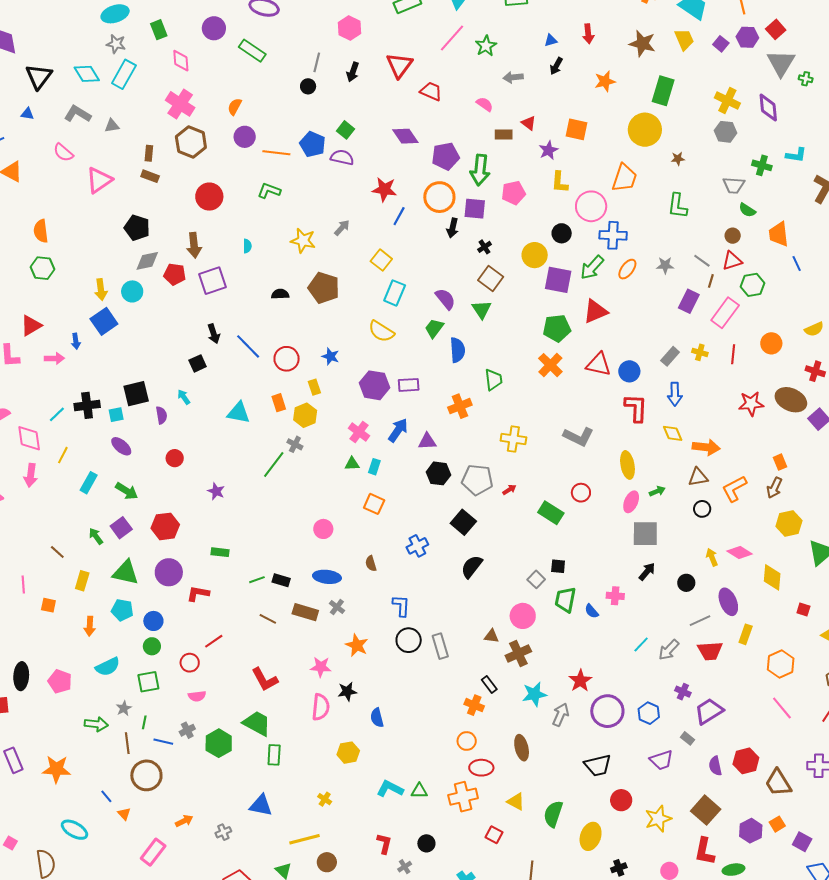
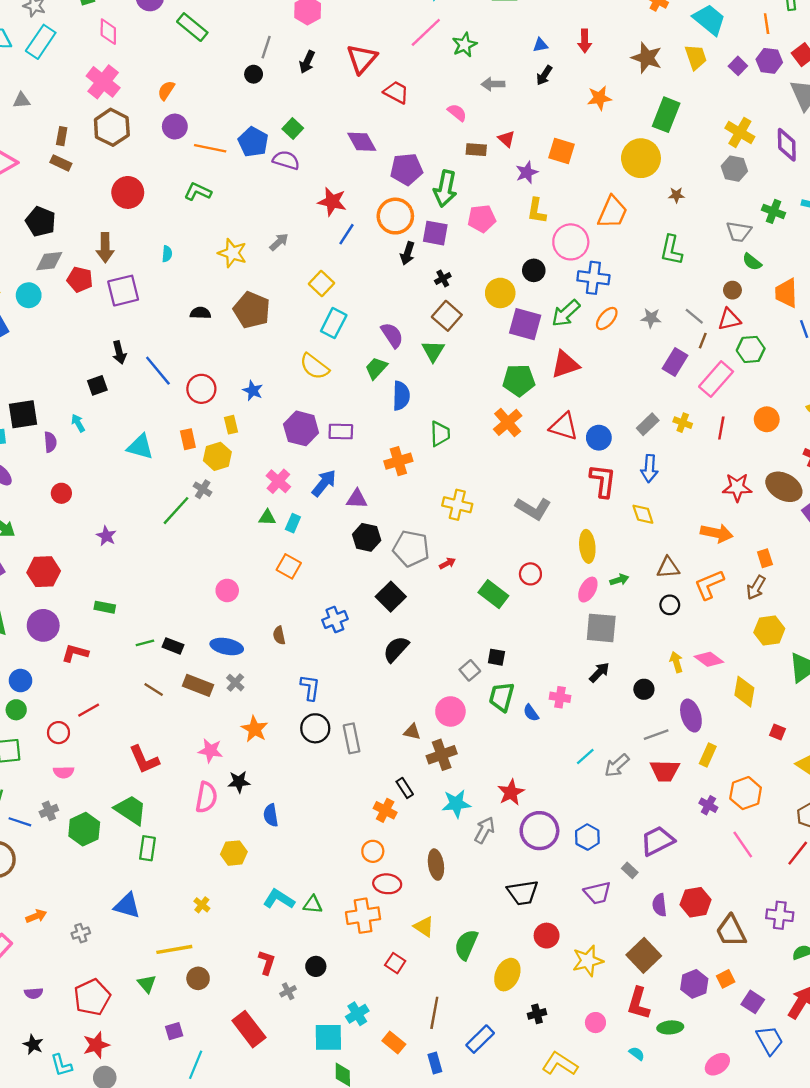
orange arrow: (706, 447) -> (717, 533), moved
purple cross: (683, 692) -> (708, 805), moved

